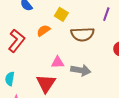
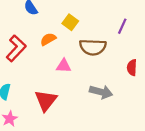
pink triangle: (58, 62) -> (64, 66), moved
gray arrow: (81, 70) -> (101, 92), moved

